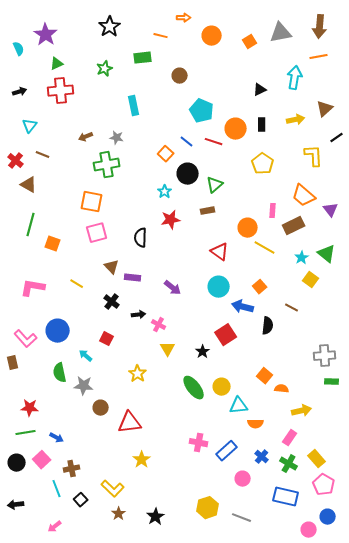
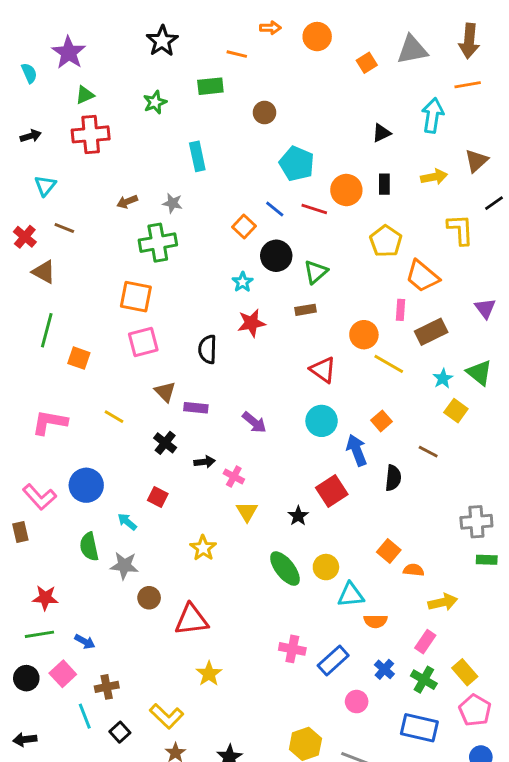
orange circle: (212, 36) -> (317, 37), moved
orange trapezoid: (304, 196) -> (422, 276), moved
blue arrow: (243, 307) -> (357, 450), turned 55

